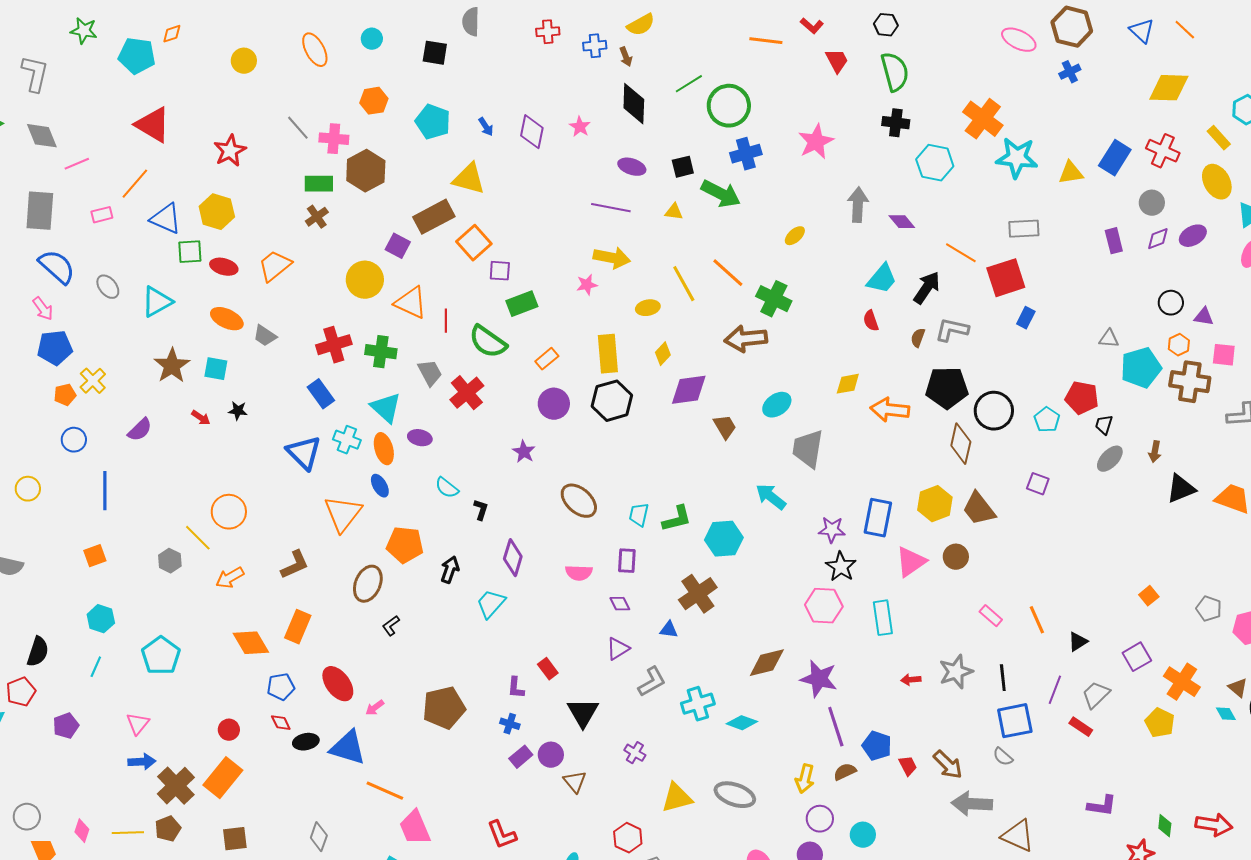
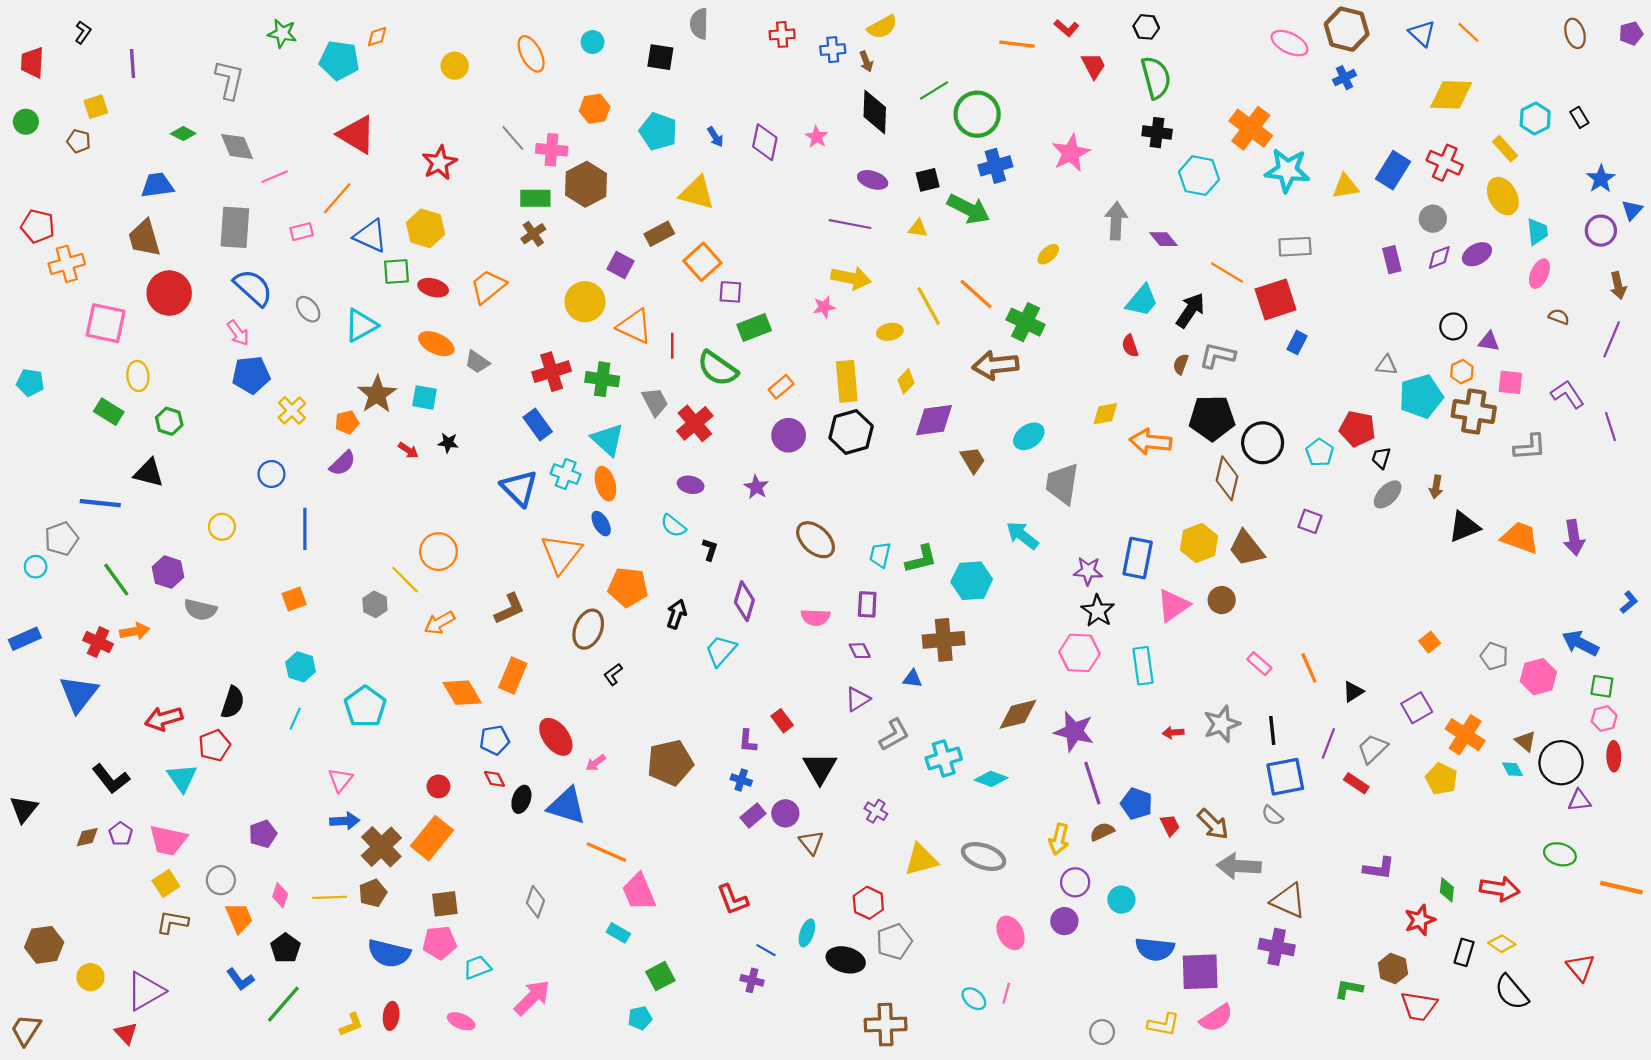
brown rectangle: (434, 217) -> (659, 234), size x0.7
orange pentagon: (65, 395) -> (347, 422), moved
purple ellipse: (420, 438) -> (691, 485), moved
brown cross: (698, 594) -> (944, 640), turned 30
purple pentagon: (66, 726) -> (263, 834), moved
black ellipse: (306, 742) -> (521, 799), turned -60

